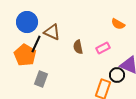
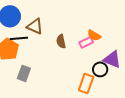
orange semicircle: (118, 24) -> (94, 35), moved
black line: (36, 44) -> (19, 38), turned 60

